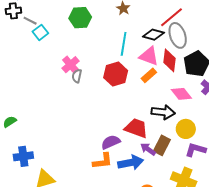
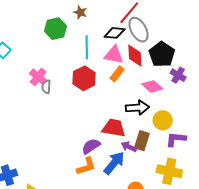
green hexagon: (80, 18) -> (56, 29), moved
blue arrow: (131, 163) -> (114, 163), turned -30

